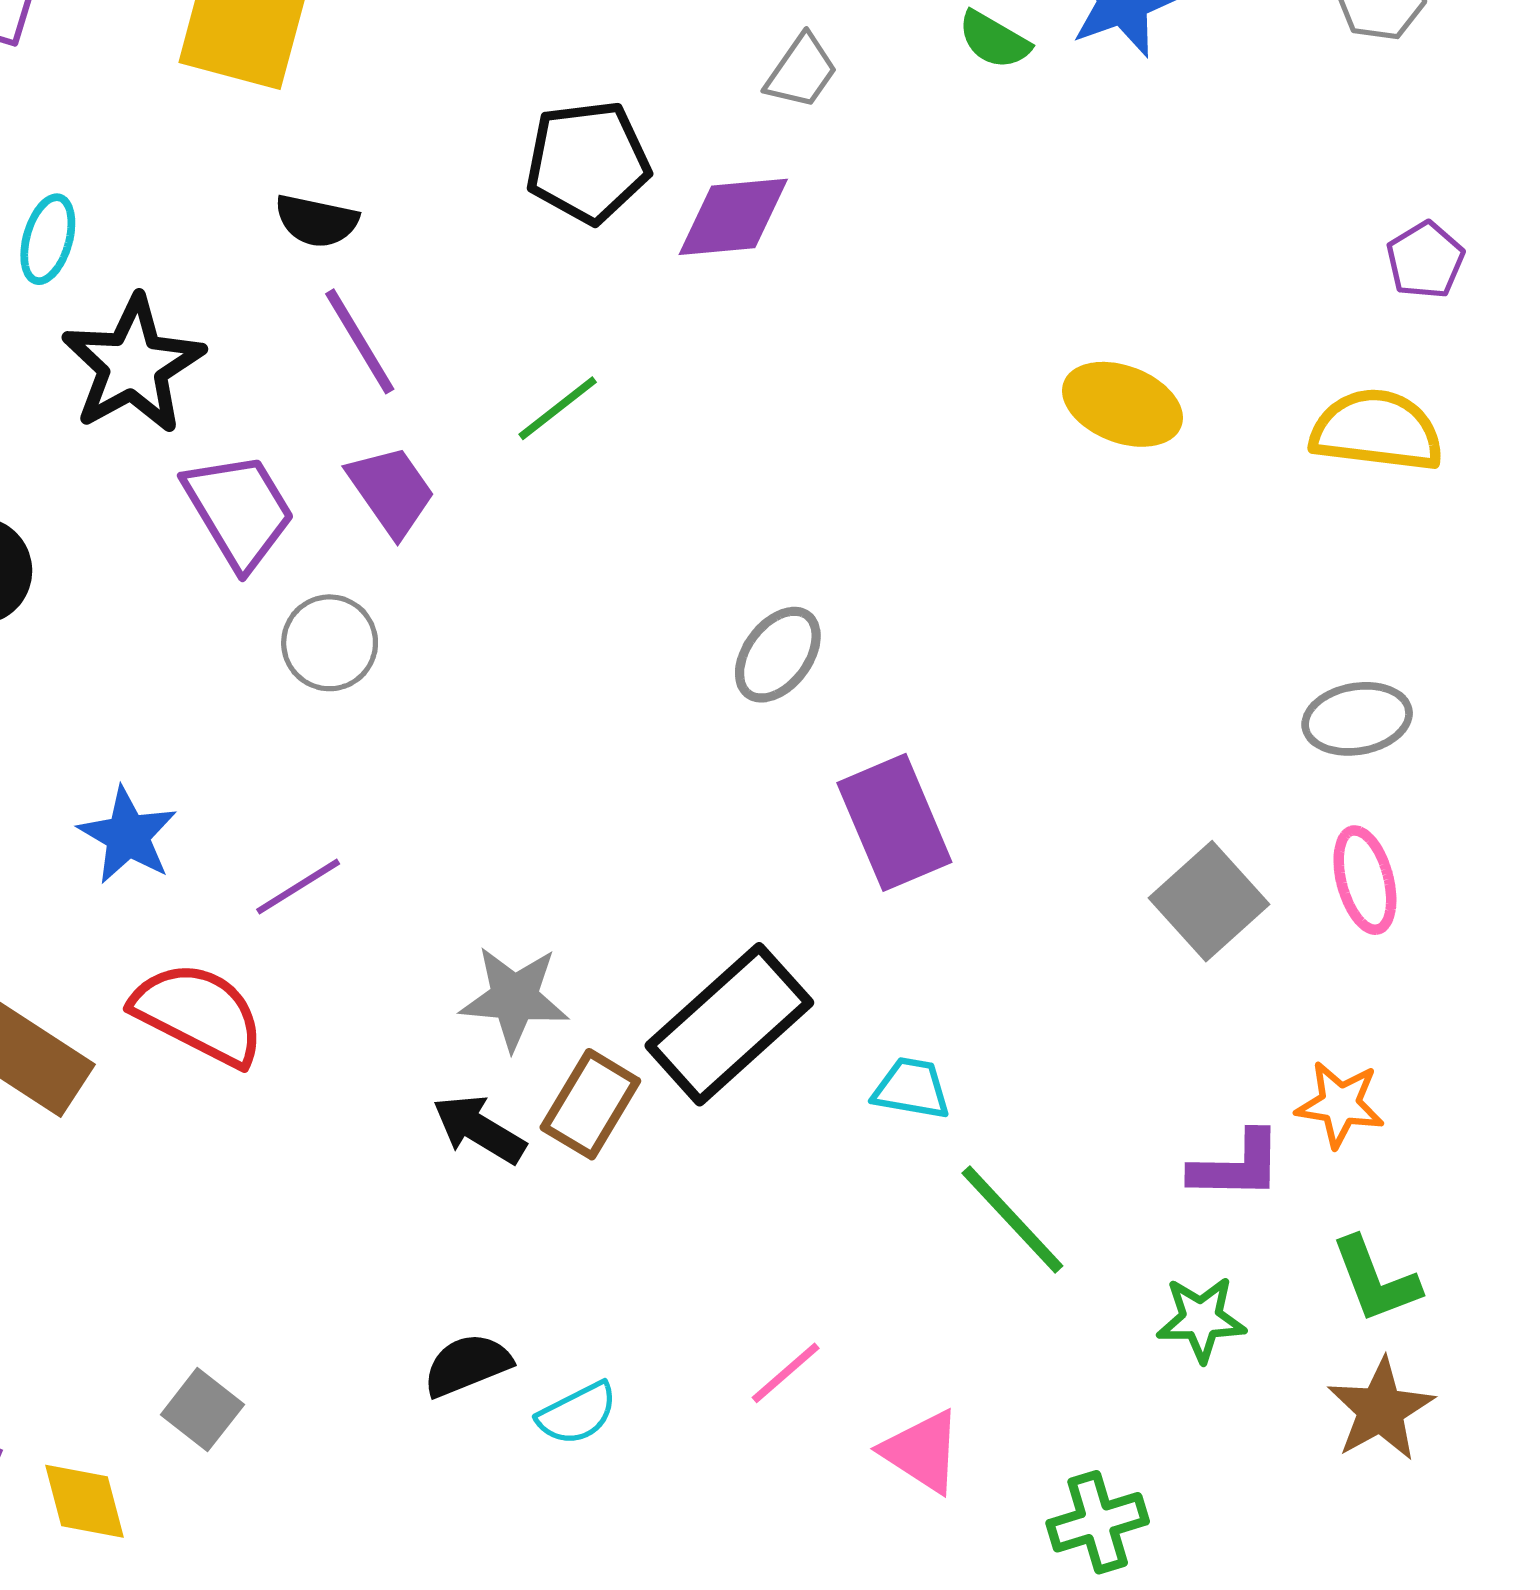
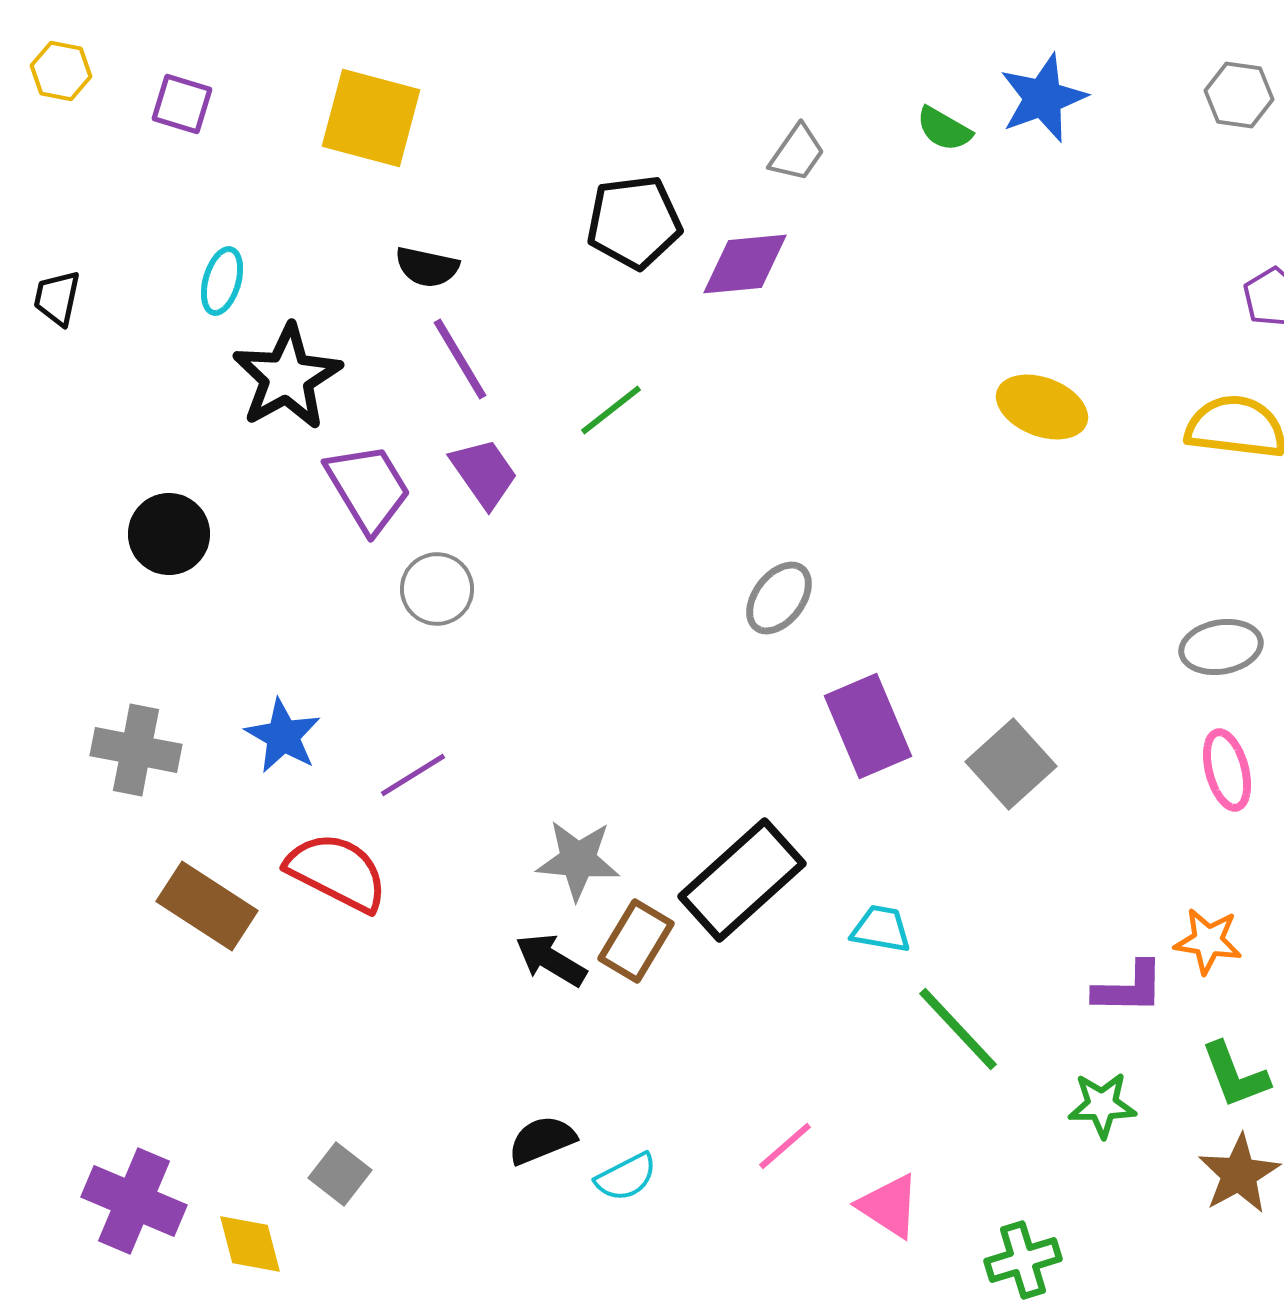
gray square: (1209, 901) -> (1011, 764), moved

